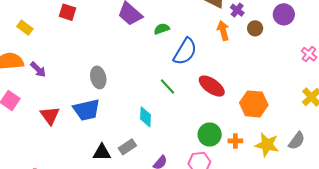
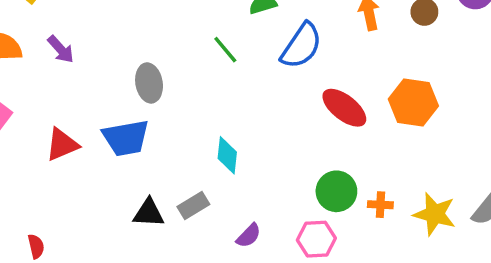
purple arrow: (38, 69) -> (61, 49), moved
green line: (168, 87) -> (225, 50), moved
orange hexagon: (254, 104) -> (413, 102), moved
red triangle: (50, 116) -> (62, 145), turned 40

